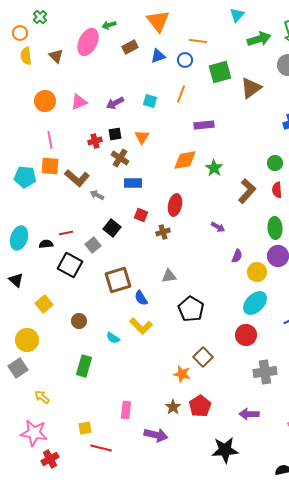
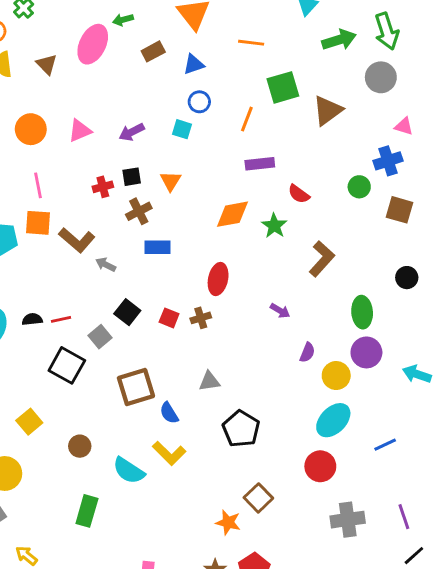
blue circle: (185, 60) -> (199, 102), moved
orange line: (181, 94) -> (247, 119), moved
brown cross: (120, 158) -> (139, 211), turned 30
green circle: (275, 163) -> (359, 187), moved
red semicircle: (277, 190) -> (299, 194), moved, turned -49
red square: (141, 215) -> (169, 318), moved
black semicircle: (46, 244) -> (32, 319), moved
cyan semicircle: (113, 338) -> (129, 471), size x1.6

